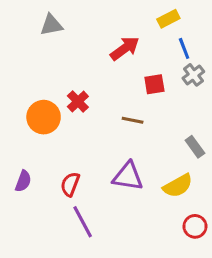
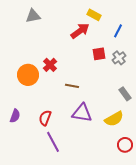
yellow rectangle: (168, 19) -> (94, 15), moved, turned 56
blue line: (184, 48) -> (118, 31), turned 48
gray cross: (193, 75) -> (119, 58), moved
brown line: (133, 120) -> (72, 86), moved

